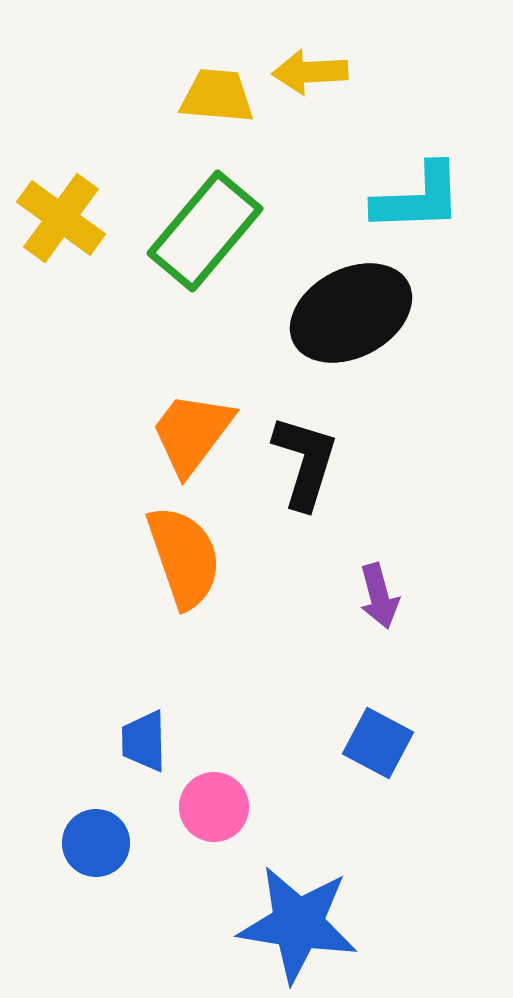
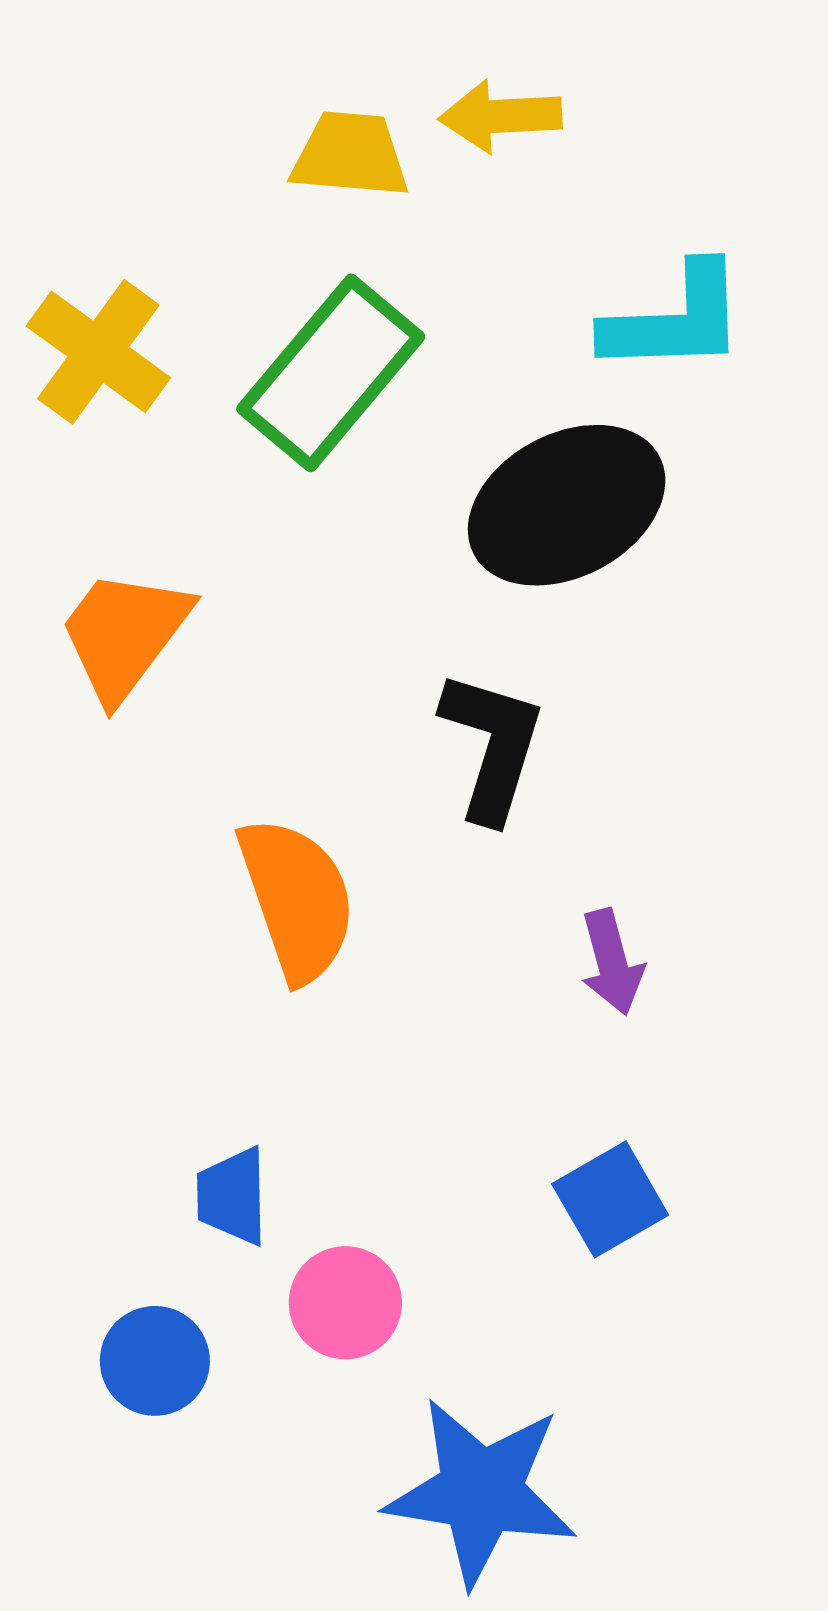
orange trapezoid: (192, 433) -> (124, 634), moved
blue square: (378, 743) -> (610, 1199), turned 32

